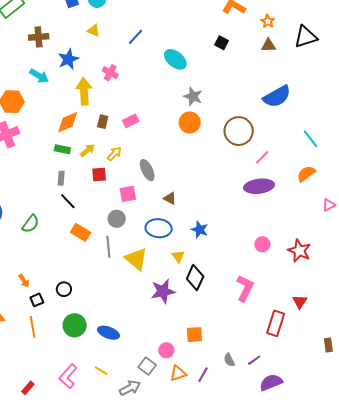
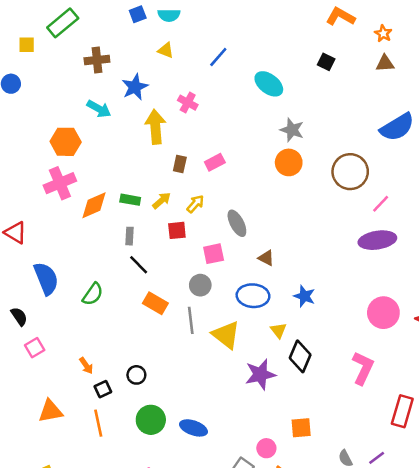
orange diamond: (68, 122) -> (94, 205), moved
pink circle: (262, 244) -> (383, 313), size x1.6

